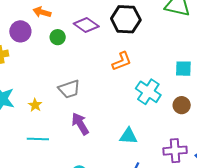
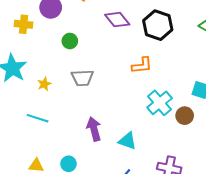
green circle: (58, 37) -> (70, 41), moved
brown circle: (182, 105) -> (185, 116), moved
purple arrow: (80, 124) -> (94, 129), moved

